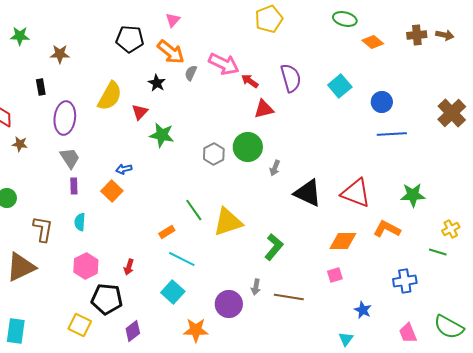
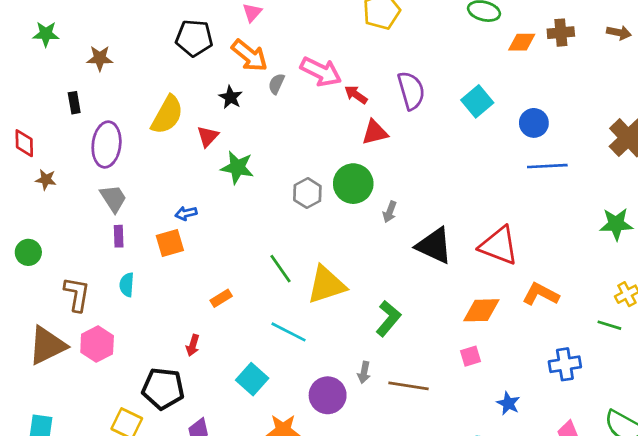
brown cross: (417, 35) -> (561, 33), moved
orange diamond: (373, 42) -> (522, 42), turned -40
orange square: (112, 191) -> (170, 243), turned 30
green star: (413, 195) -> (616, 224), moved
orange rectangle: (167, 232) -> (221, 298), moved
cyan line: (182, 259) -> (289, 332), moved
pink hexagon: (86, 266) -> (97, 344), moved

